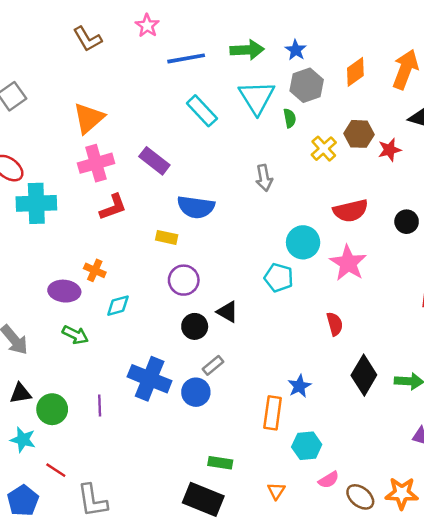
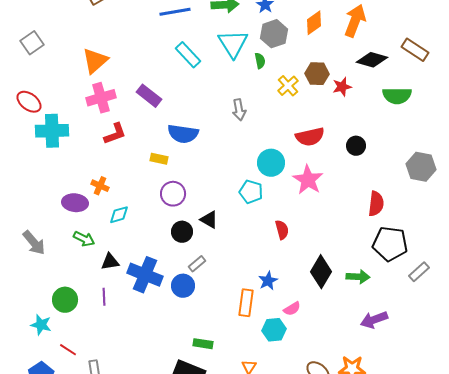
red semicircle: (335, 324) -> (282, 230), moved
black triangle: (20, 393) -> (110, 262), moved
pink semicircle: (329, 480) -> (292, 309), moved

